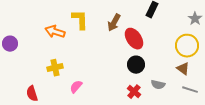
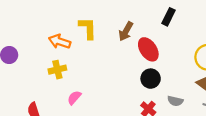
yellow cross: (55, 68) -> (57, 70), moved
pink semicircle: (76, 87) -> (74, 98), moved

